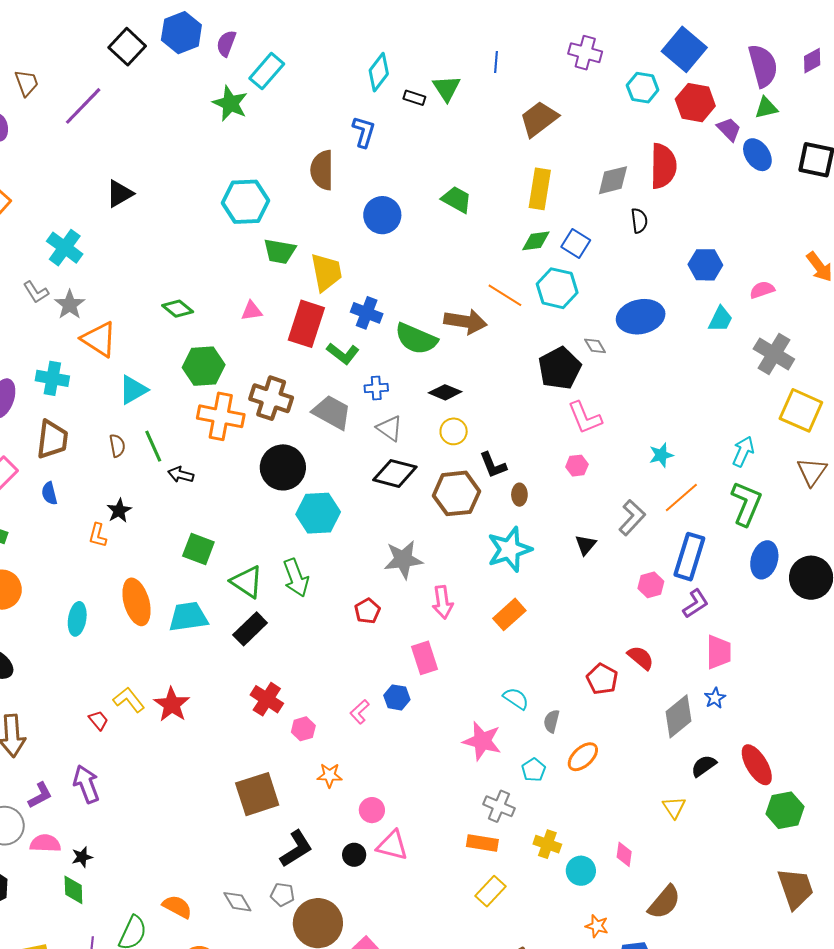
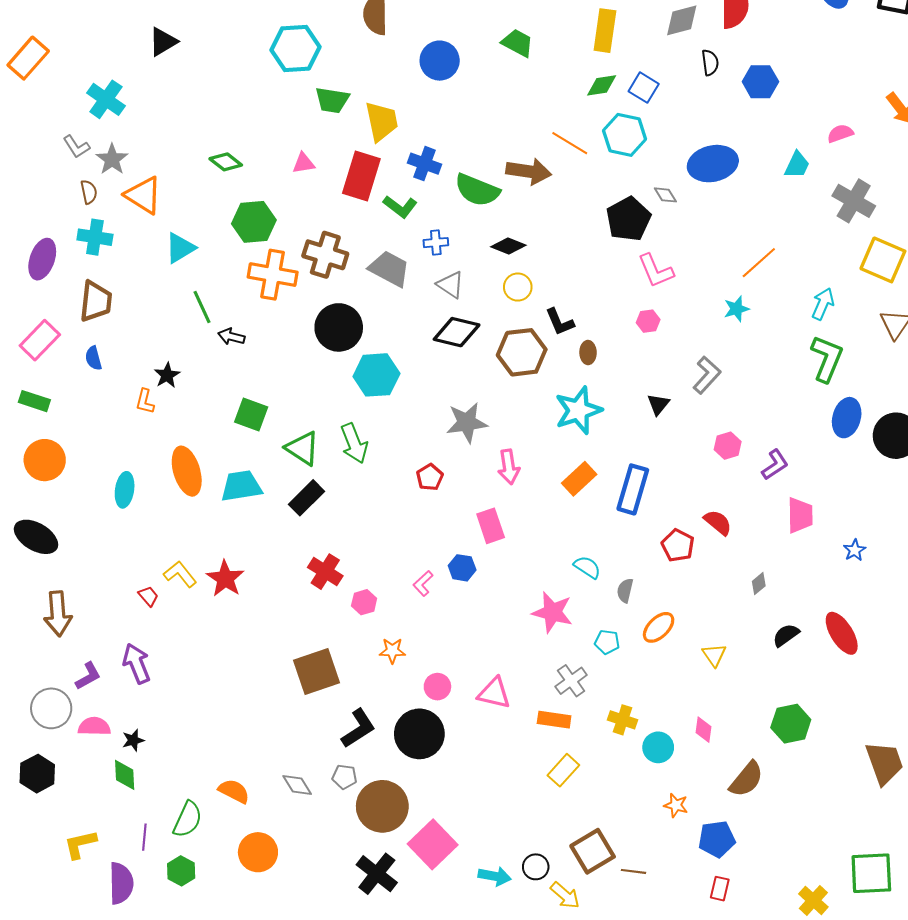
blue hexagon: (705, 265) -> (760, 82), moved
brown semicircle: (117, 446) -> (89, 192), moved
orange line: (681, 497) -> (759, 263), moved
blue rectangle: (689, 557) -> (633, 489), moved
blue star: (715, 698) -> (855, 550), moved
gray diamond: (679, 716) -> (759, 584), size x0.5
cyan pentagon: (534, 770) -> (607, 642), turned -30
gray cross: (499, 806) -> (571, 681), turned 32
yellow triangle: (674, 807) -> (714, 655), moved
green hexagon: (785, 810) -> (791, 724), moved
pink triangle: (392, 845) -> (494, 693), moved
black circle: (354, 855) -> (419, 734), size x2.0

